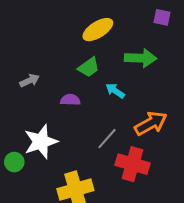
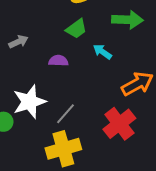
gray line: (107, 139) -> (65, 114), moved
red cross: (132, 164) -> (119, 124), turned 36

